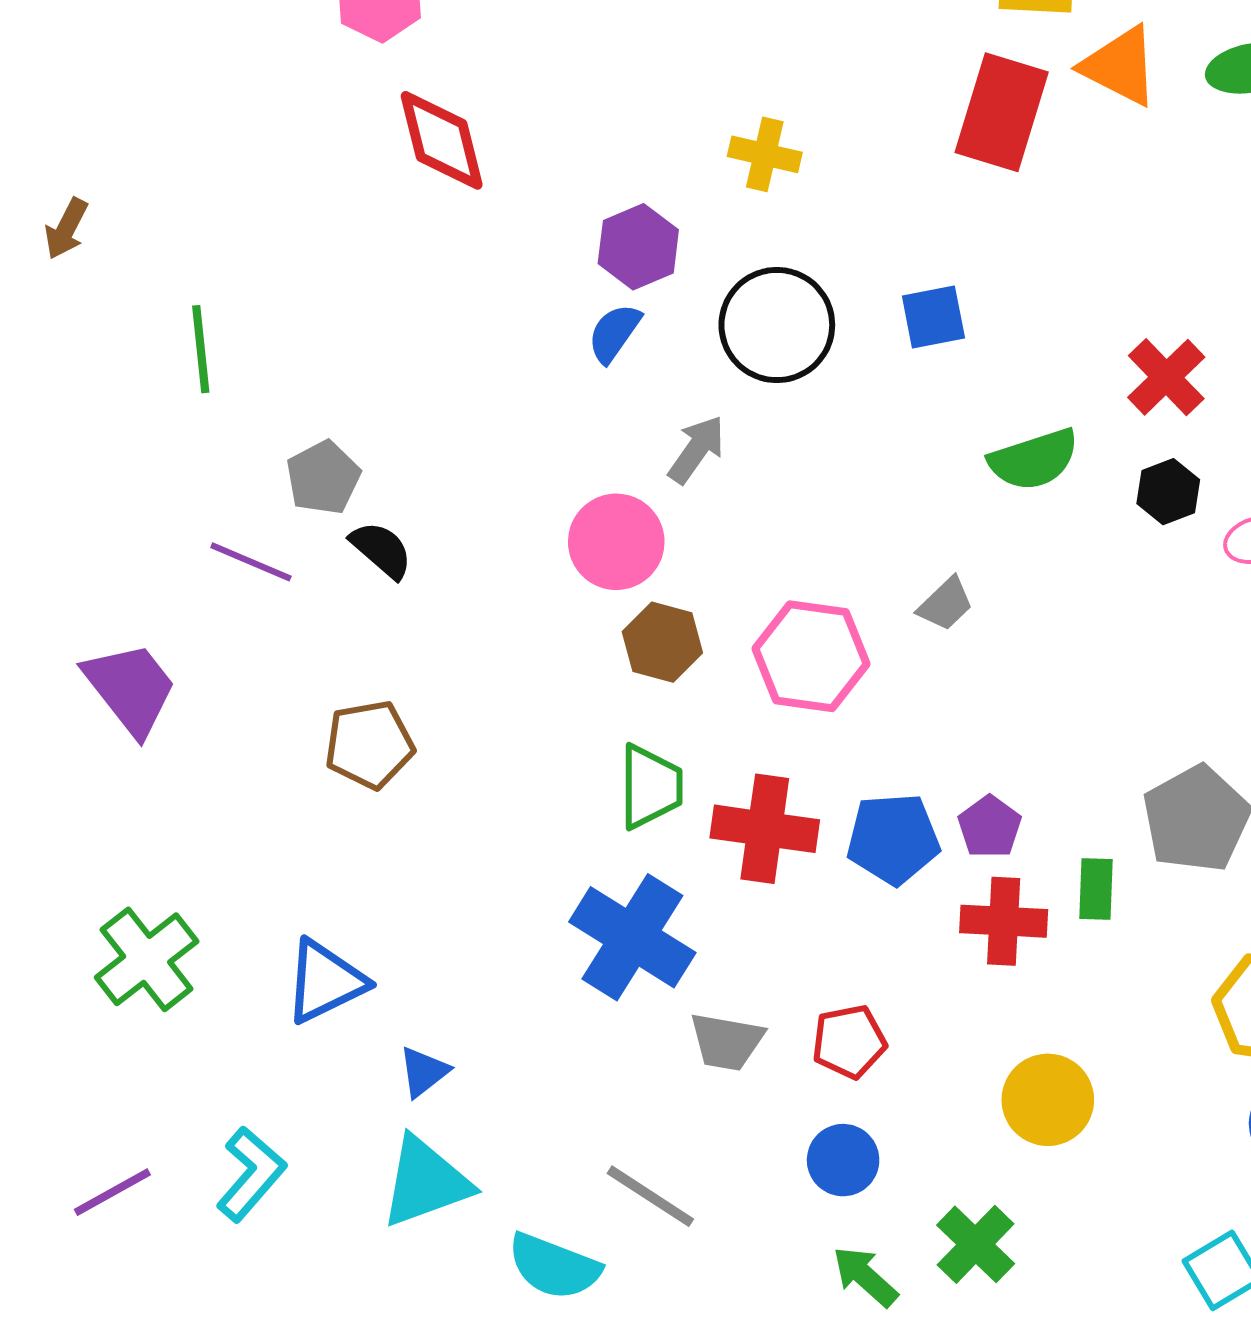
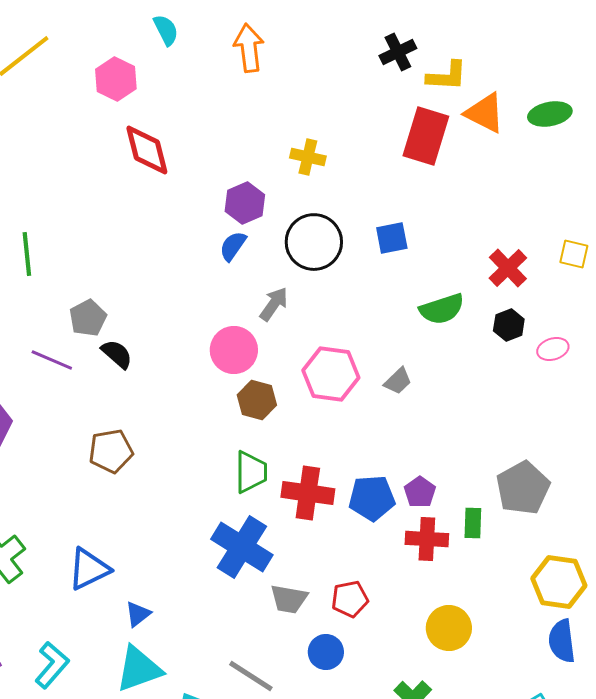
pink hexagon: (811, 656) -> (331, 374), moved
blue circle: (843, 1160) -> (326, 652), moved

